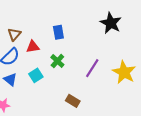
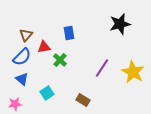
black star: (111, 23) -> (120, 24), turned 30
green cross: (57, 61) -> (60, 60), moved
cyan square: (36, 75) -> (47, 93), moved

